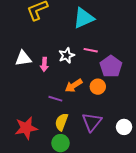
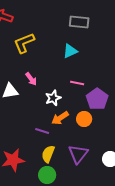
cyan triangle: (84, 18) -> (70, 51), size x0.7
white star: (67, 55) -> (53, 98), moved
pink arrow: (44, 64) -> (31, 79), moved, turned -40

